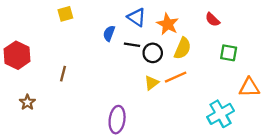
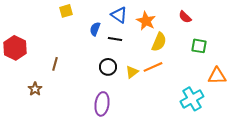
yellow square: (65, 14) -> (66, 11), moved
black circle: (153, 53) -> (108, 67), moved
brown star: (27, 102) -> (35, 89), moved

